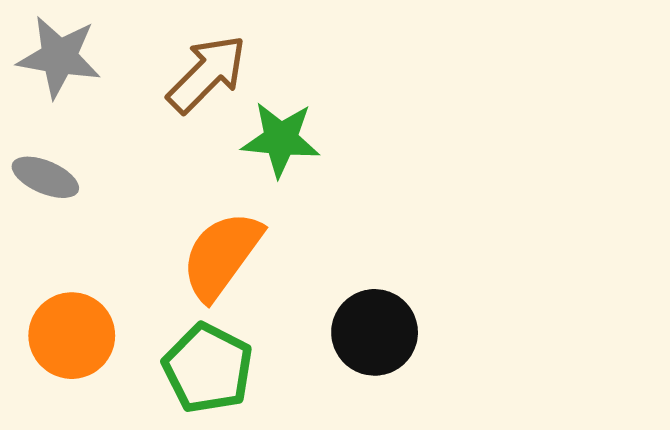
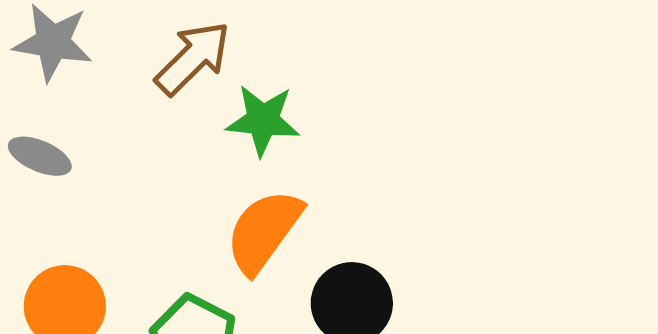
orange semicircle: (222, 255) -> (264, 231), moved

